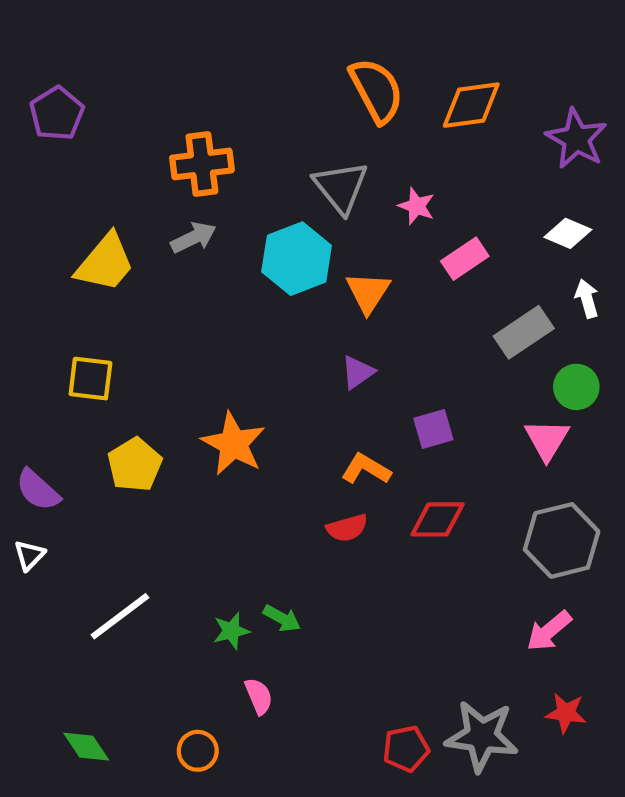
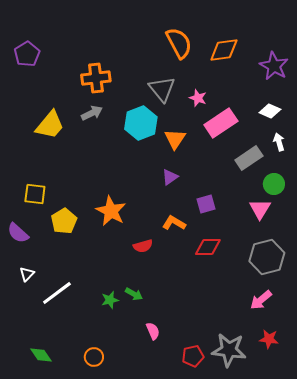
pink rectangle: (465, 259) -> (221, 123), size x1.5
yellow square: (90, 379) -> (35, 194), moved
red semicircle: (347, 528) -> (143, 246), moved
white triangle: (29, 555) -> (27, 274), moved
pink semicircle: (259, 696) -> (153, 331), moved

